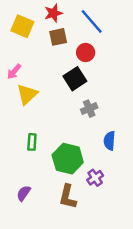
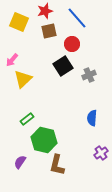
gray cross: (89, 109) -> (89, 75), moved
green rectangle: (32, 142) -> (27, 119), turned 48
green hexagon: (68, 159) -> (44, 140), moved
purple cross: (95, 178) -> (101, 153), moved

